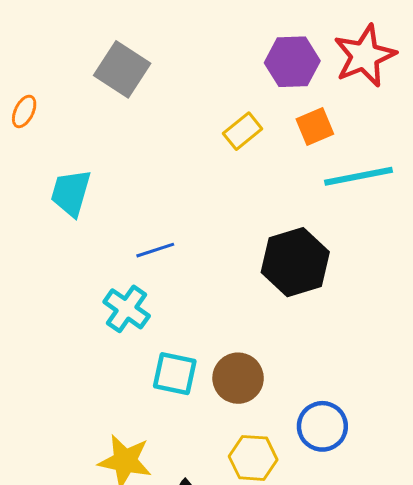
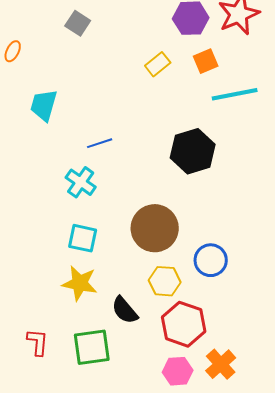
gray square: (122, 69) -> (78, 23), size x0.7
cyan square: (175, 374) -> (83, 238), moved
brown circle: (238, 378) -> (155, 228), size x1.4

